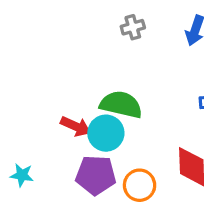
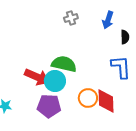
red arrow: (76, 126) -> (37, 77), size x1.4
orange circle: (140, 185) -> (88, 98), moved

